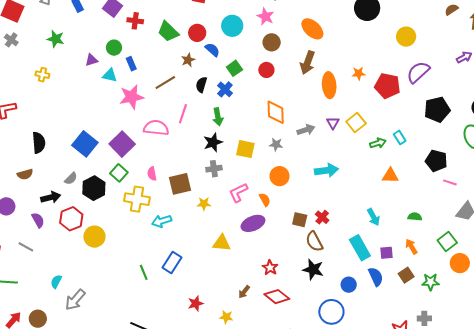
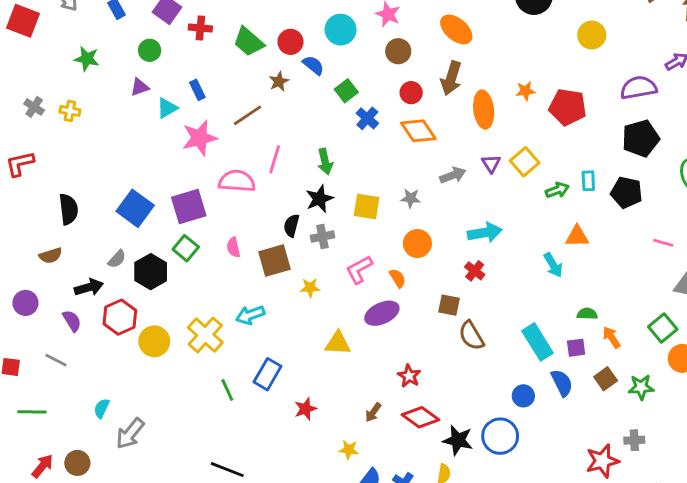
gray cross: (11, 40) -> (34, 107), moved
green circle: (114, 48) -> (150, 50), moved
red circle: (266, 70) -> (411, 93), moved
purple semicircle: (418, 72) -> (639, 88), moved, turned 35
cyan triangle: (110, 75) -> (167, 108), turned -42
black semicircle: (201, 85) -> (291, 226), moved
blue cross: (225, 89) -> (367, 118), moved
orange diamond: (276, 112) -> (418, 131), moved, turned -30
cyan rectangle: (400, 137) -> (588, 181), turned 32
purple square: (122, 144) -> (189, 206), turned 30
black pentagon: (436, 161) -> (626, 192), moved
yellow cross: (137, 199) -> (205, 335), moved, turned 35
red cross: (322, 217) -> (475, 271), moved
cyan arrow: (373, 217) -> (553, 265), moved
green semicircle: (415, 217) -> (587, 314), moved
black star: (313, 270) -> (458, 440), moved
red star: (196, 303) -> (305, 409), moved

